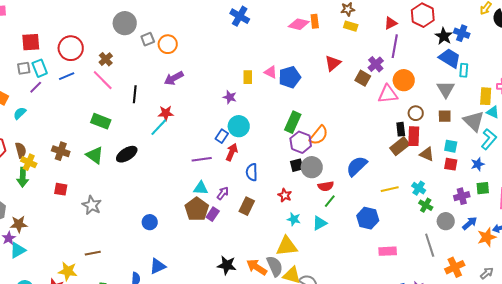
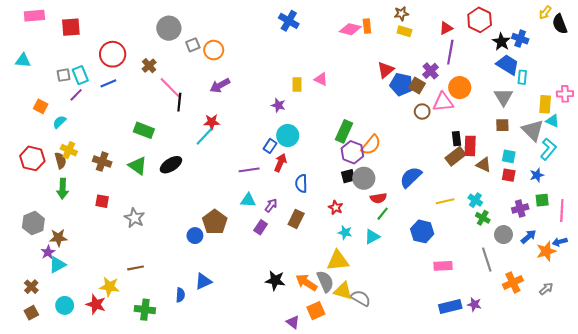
red square: (31, 42) -> (71, 27), moved
blue pentagon: (290, 77) -> (401, 84), moved, turned 30
pink line: (103, 80) -> (170, 88), moved
brown circle: (416, 113) -> (422, 112), moved
yellow cross: (29, 162) -> (69, 150), moved
brown pentagon: (197, 209) -> (215, 222), moved

